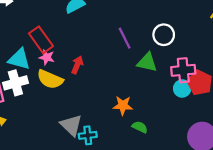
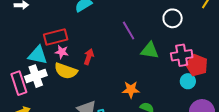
white circle: (164, 35) -> (173, 18), moved
red rectangle: (41, 40) -> (56, 37), turned -65
cyan circle: (182, 89) -> (188, 81), moved

